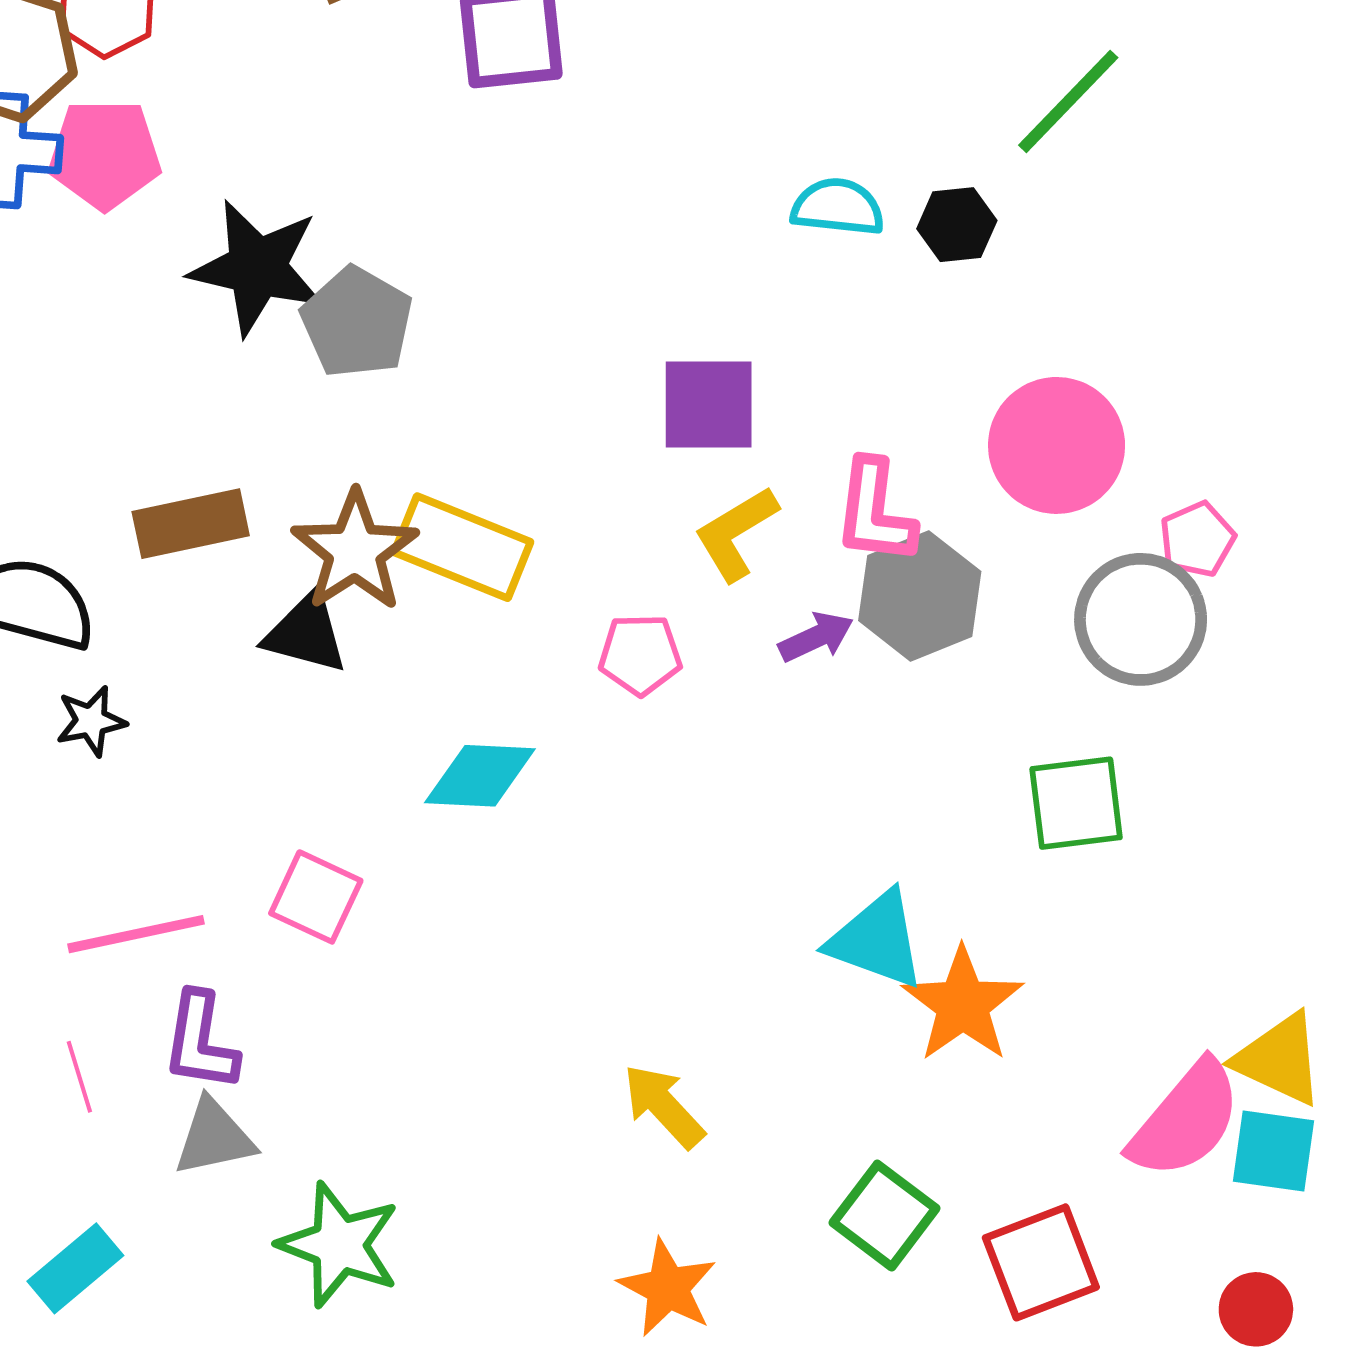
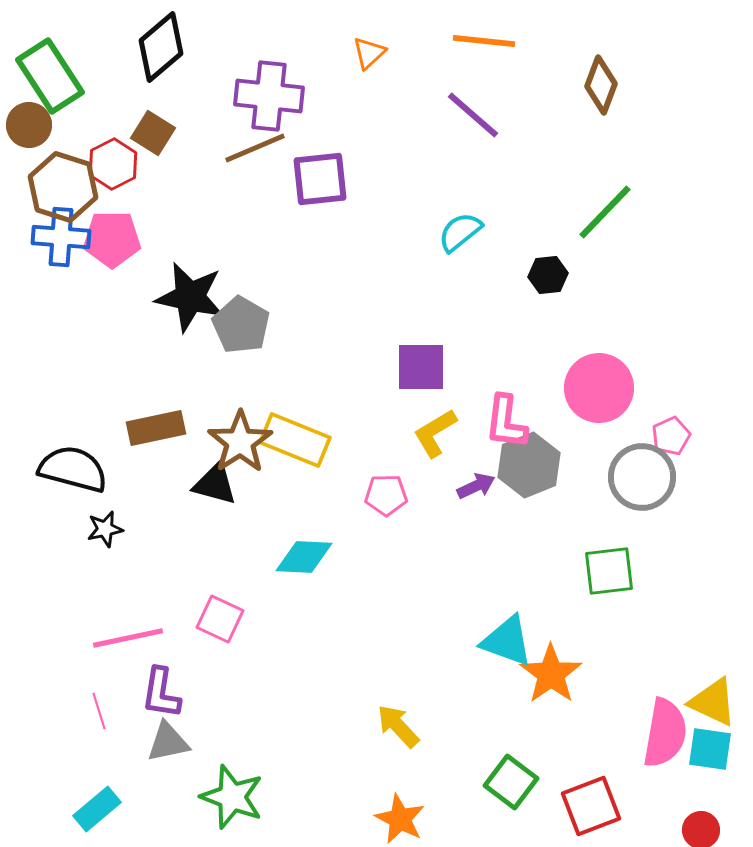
cyan semicircle: (838, 207) -> (460, 232), moved, turned -45
pink semicircle: (1186, 1120) -> (665, 733), turned -30

